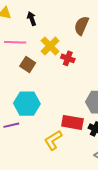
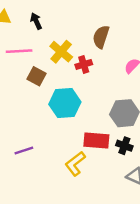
brown semicircle: (81, 26) -> (101, 37), moved
red cross: (68, 58) -> (84, 64), turned -32
cyan hexagon: (27, 104) -> (65, 103), moved

